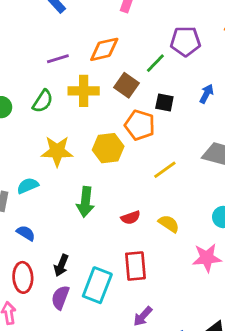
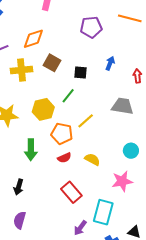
green line: (155, 63) -> (68, 96), moved
orange pentagon: (140, 125) -> (62, 134), moved
black arrow: (61, 265) -> (19, 187), moved
red rectangle: (135, 266) -> (71, 192), turned -30
cyan rectangle: (97, 285) -> (103, 212), moved

